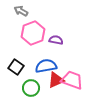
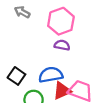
pink hexagon: (33, 33) -> (61, 21), moved

